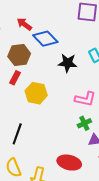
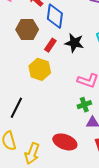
blue diamond: (45, 39) -> (55, 16), turned 45
red rectangle: (15, 78) -> (50, 45), moved

